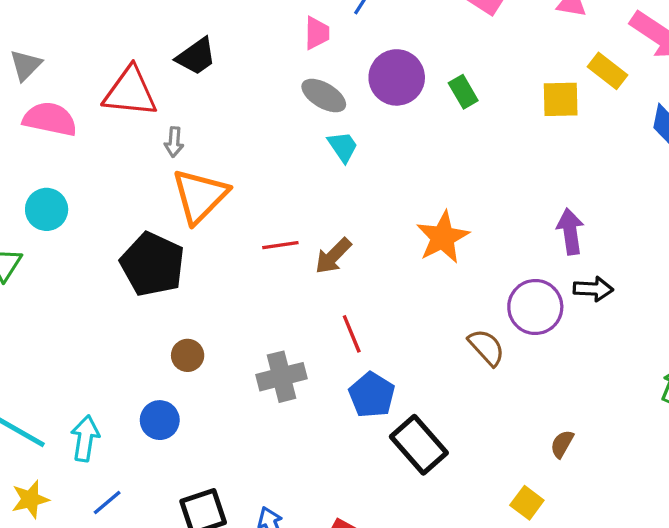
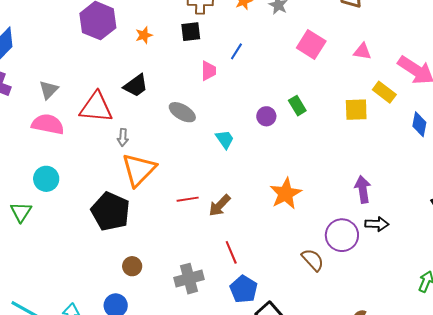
gray triangle: (26, 65) -> (49, 90), moved
purple circle: (397, 77) -> (266, 116), moved, size x0.6
gray ellipse: (324, 96) -> (182, 112), moved

